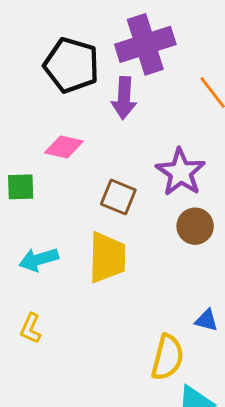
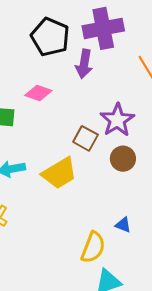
brown square: (118, 197) -> (86, 138), moved
yellow trapezoid: (107, 257) -> (59, 173), turned 51

